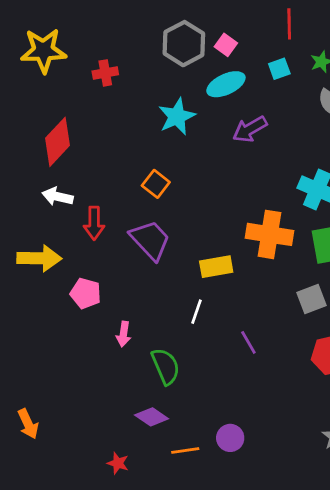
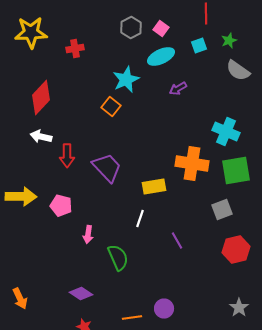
gray hexagon: (184, 44) -> (131, 28), size x0.7
purple arrow: (250, 129) -> (178, 88), size x0.7
orange square: (156, 184) -> (111, 106), moved
yellow arrow: (39, 258) -> (21, 196), moved
purple diamond: (152, 417) -> (81, 294), moved

